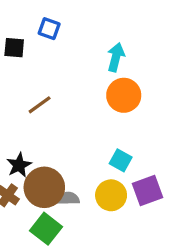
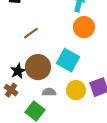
cyan square: (121, 160) -> (68, 60), moved, size x1.6
brown circle: (44, 187) -> (38, 67), moved

